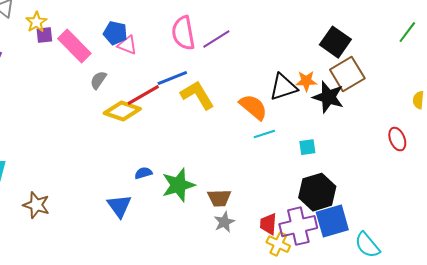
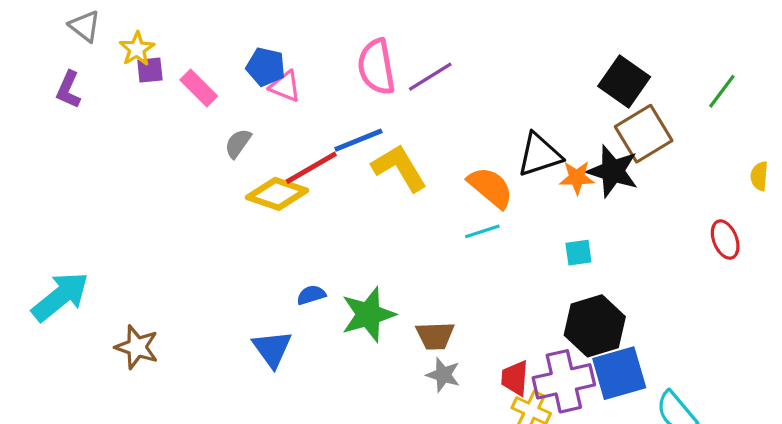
green line: (407, 32) -> (722, 91), moved
pink rectangle: (74, 46) -> (199, 88), size x0.7
orange star: (306, 81) -> (577, 178), moved
cyan line: (264, 134) -> (482, 231), moved
gray star: (224, 222) -> (443, 375), turned -30

